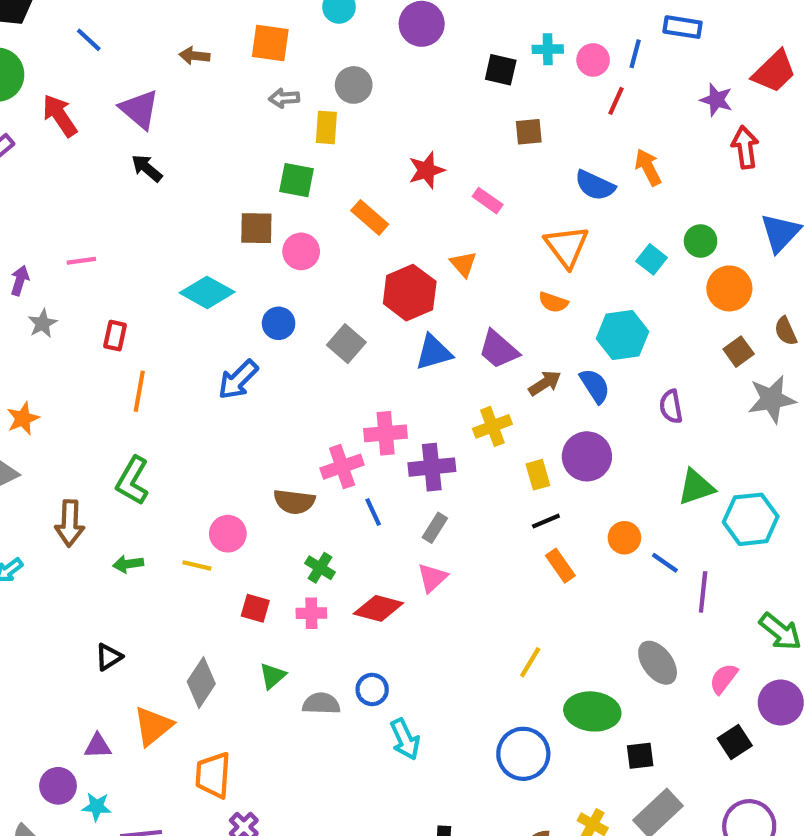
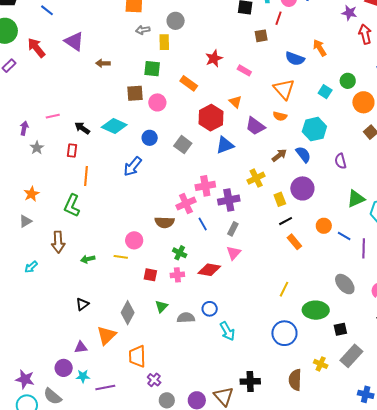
brown arrow: (194, 56) -> (103, 63), moved
red line: (616, 101) -> (278, 18), moved
black arrow: (147, 168) -> (82, 128), moved
purple trapezoid: (499, 349) -> (255, 126), moved
green L-shape: (132, 481) -> (72, 206), moved

